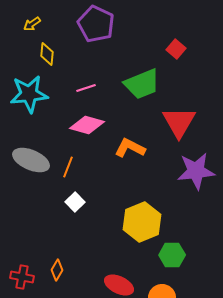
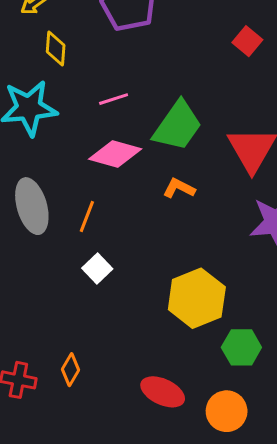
green trapezoid: (142, 84) -> (178, 126), moved, turned -33
orange L-shape: (130, 148) -> (179, 188), size x0.7
gray ellipse: (31, 160) -> (32, 206), turned 51

